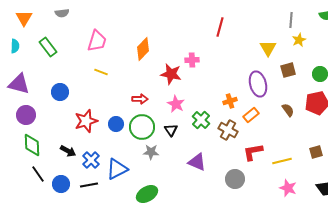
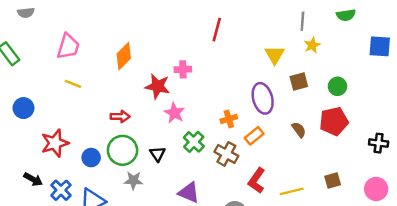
pink star: (176, 104) -> (174, 113), moved
blue circle: (116, 124) -> (91, 158), moved
red L-shape: (253, 152) -> (257, 181), turned -45

